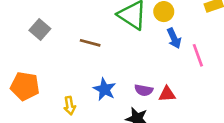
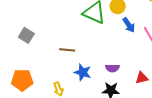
brown line: (90, 43) -> (67, 50), moved
red triangle: (167, 94) -> (142, 78), moved

